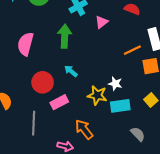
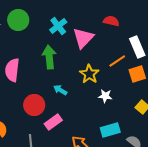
pink triangle: (102, 22) -> (83, 38), size x1.6
yellow star: (97, 95) -> (89, 74), moved, turned 30
cyan rectangle: (120, 106) -> (110, 130), moved

